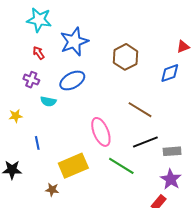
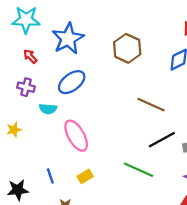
pink ellipse: (101, 132) -> (76, 136), moved
blue line: (37, 143) -> (50, 176), moved
yellow rectangle: (73, 166) -> (85, 176), size x0.5

